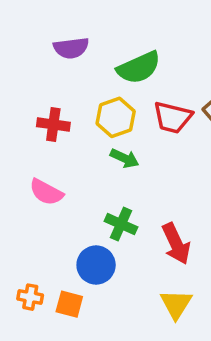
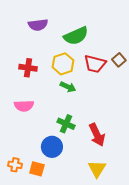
pink semicircle: (46, 192) -> (24, 106), turned -30

